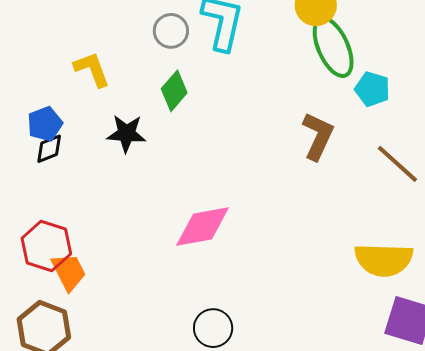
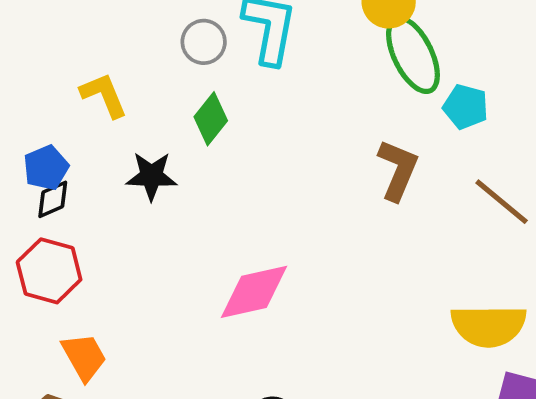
red hexagon: (46, 246) -> (49, 271), moved

